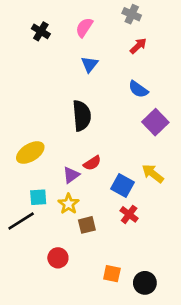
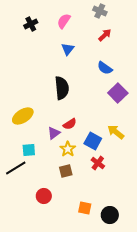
black cross: (41, 31) -> (31, 24), turned 32
yellow star: (68, 204) -> (68, 149), moved

